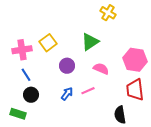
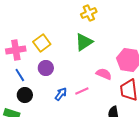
yellow cross: (108, 13) -> (89, 13), moved, turned 35
purple circle: (67, 66) -> (46, 68), moved
pink semicircle: (101, 69) -> (104, 74), moved

